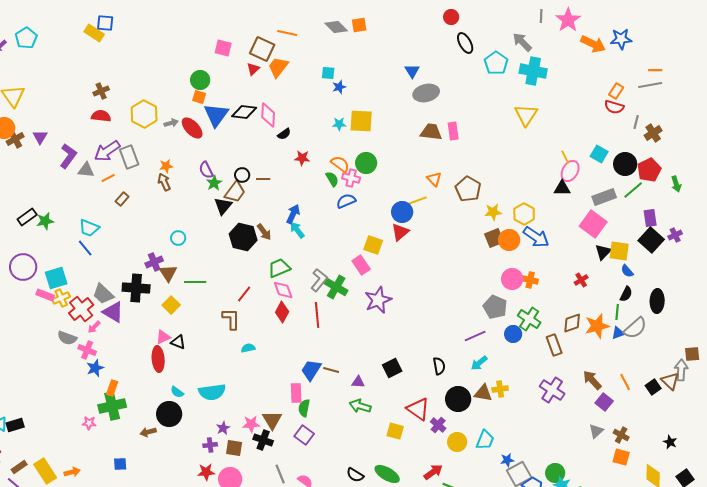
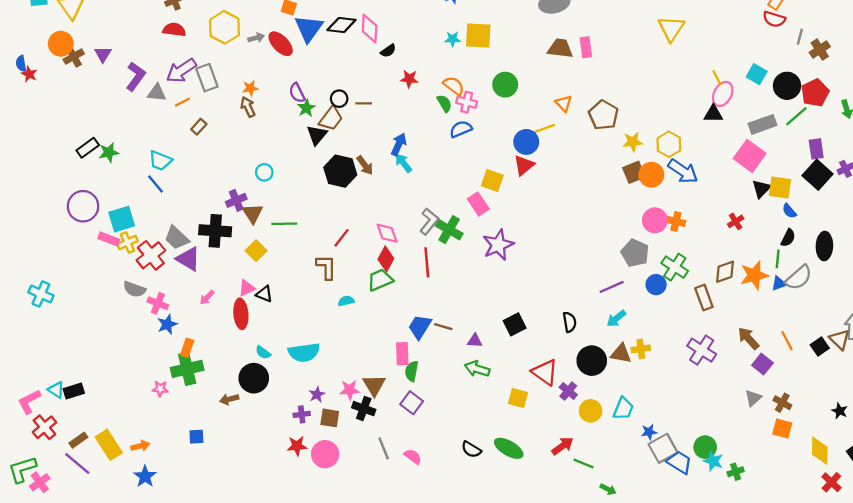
green circle: (366, 163) -> (505, 85), moved
green trapezoid: (279, 268) -> (380, 280), moved
pink arrow: (94, 327) -> (207, 297), moved

